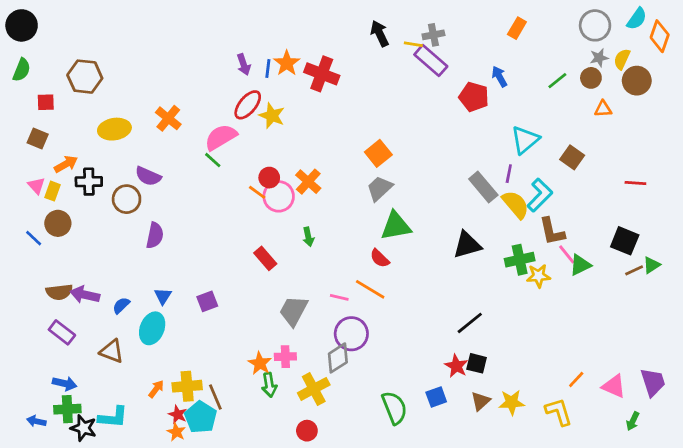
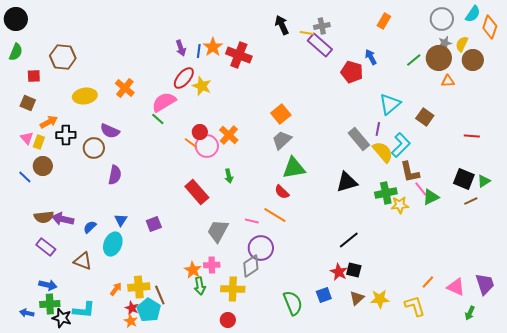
brown circle: (591, 78) -> (439, 58), size x1.6
red rectangle: (265, 258) -> (197, 192), size x1.4
green triangle: (652, 265) -> (484, 181), moved
yellow cross: (314, 389) -> (233, 289), turned 30

